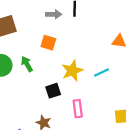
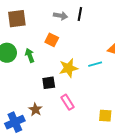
cyan line: (102, 72) -> (95, 64), moved
pink rectangle: (78, 109) -> (68, 102), turned -35

